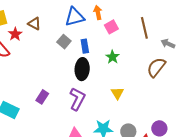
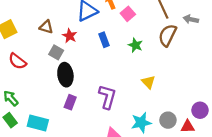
red star: (15, 34) -> (70, 36), moved
gray square: (64, 42) -> (56, 52), moved
brown semicircle: (156, 67) -> (167, 35), moved
black ellipse: (82, 69) -> (65, 75), moved

